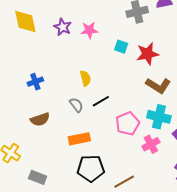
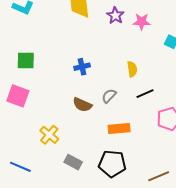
gray semicircle: (76, 105) -> (109, 96), moved, turned -105
brown semicircle: (40, 119) -> (82, 105), turned 36
black pentagon: (91, 168) -> (112, 164), moved

